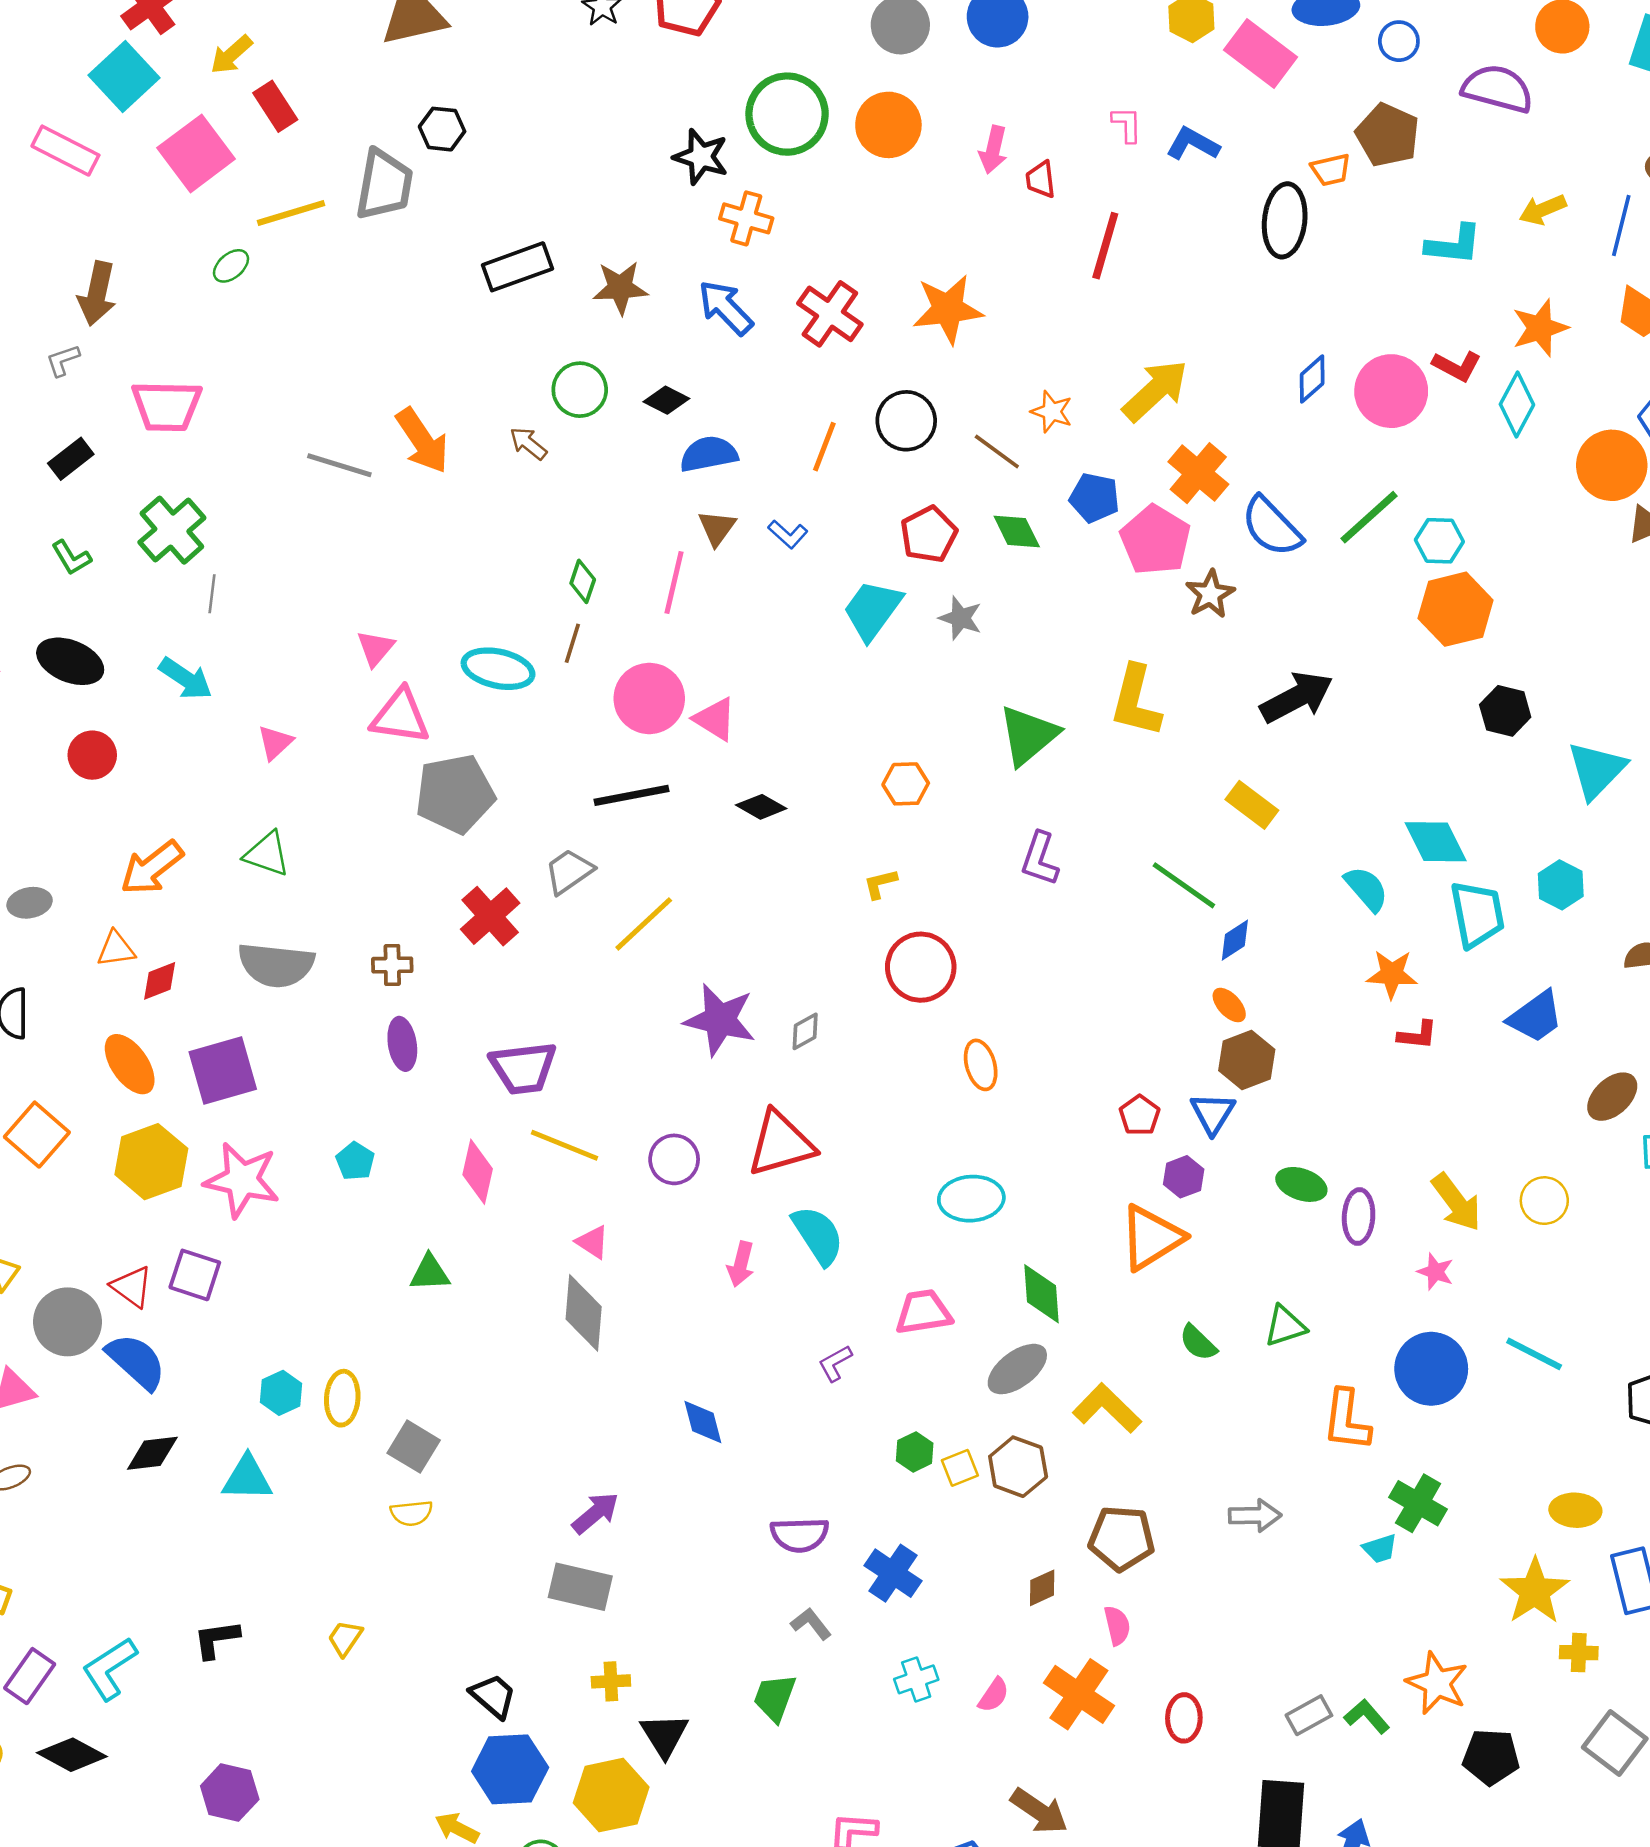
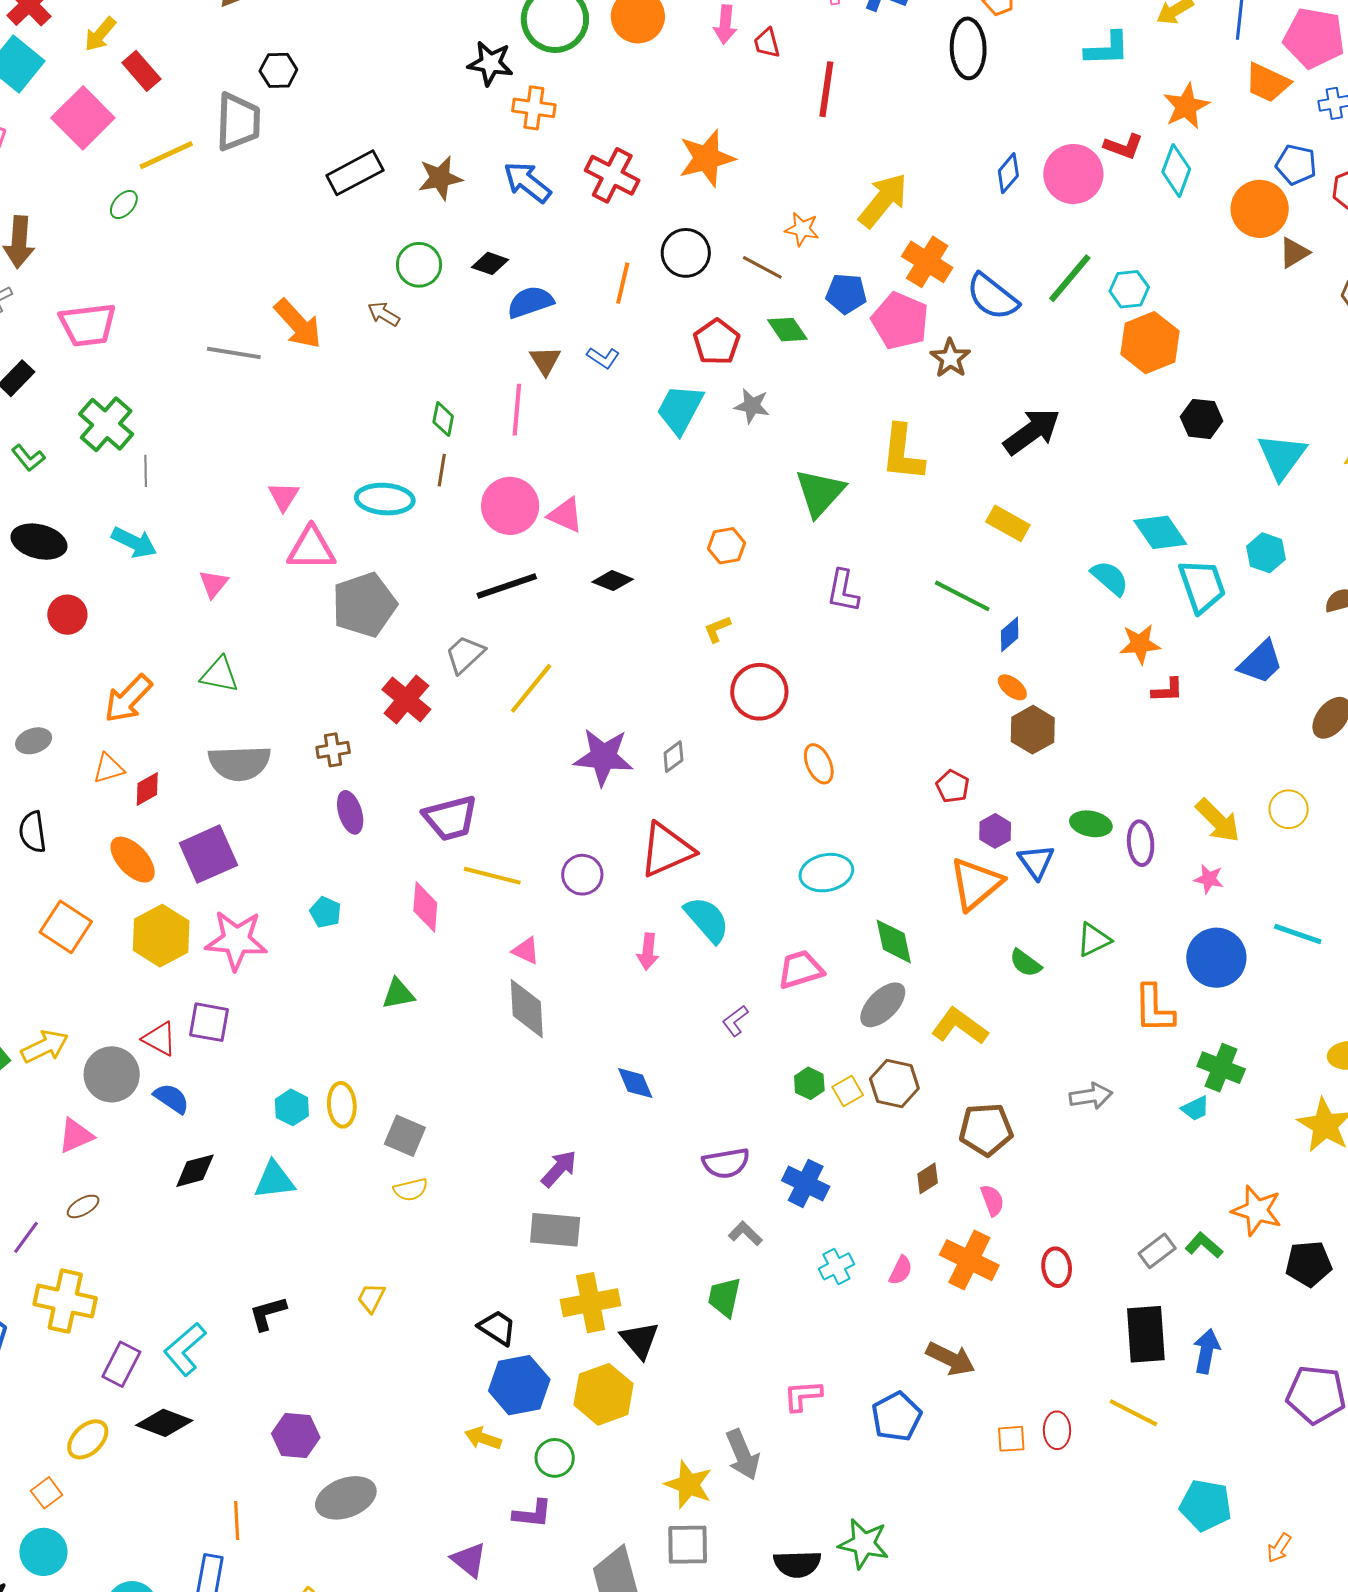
blue triangle: (1213, 1113) -> (1036, 862), moved
blue semicircle: (136, 1361) -> (172, 1098), size x0.7
yellow cross: (611, 1681) -> (591, 1303), size x1.8

